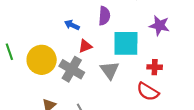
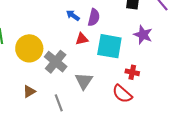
blue arrow: (72, 25) -> (73, 15), moved
red triangle: (85, 46) -> (82, 39), moved
gray triangle: (110, 70) -> (84, 81), moved

